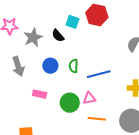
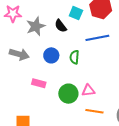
gray arrow: (18, 66) -> (19, 54), turned -60
blue line: (99, 74) -> (97, 38), moved

